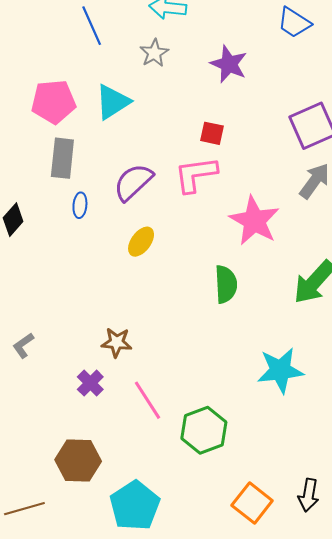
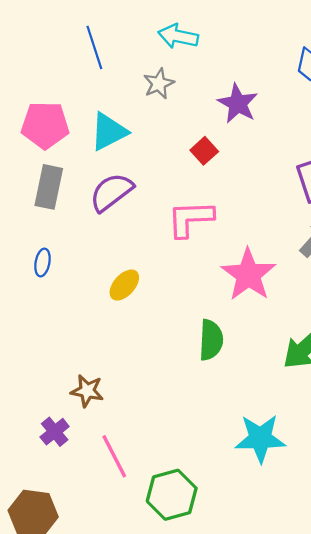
red square: (212, 133) -> (204, 151), moved, turned 30
purple semicircle: (133, 182) -> (111, 192), moved
blue ellipse: (80, 205) -> (42, 262), moved

